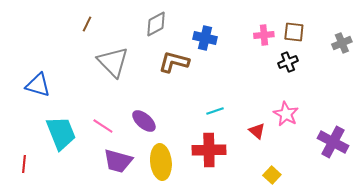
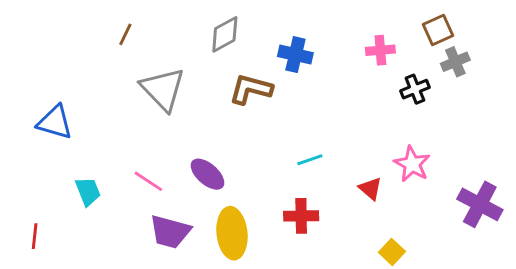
brown square: (294, 32) -> (438, 30), moved, turned -30
gray cross: (342, 43) -> (455, 62), moved
cyan trapezoid: (61, 133) -> (88, 191), size x0.6
red cross: (209, 150) -> (301, 216), size x0.7

